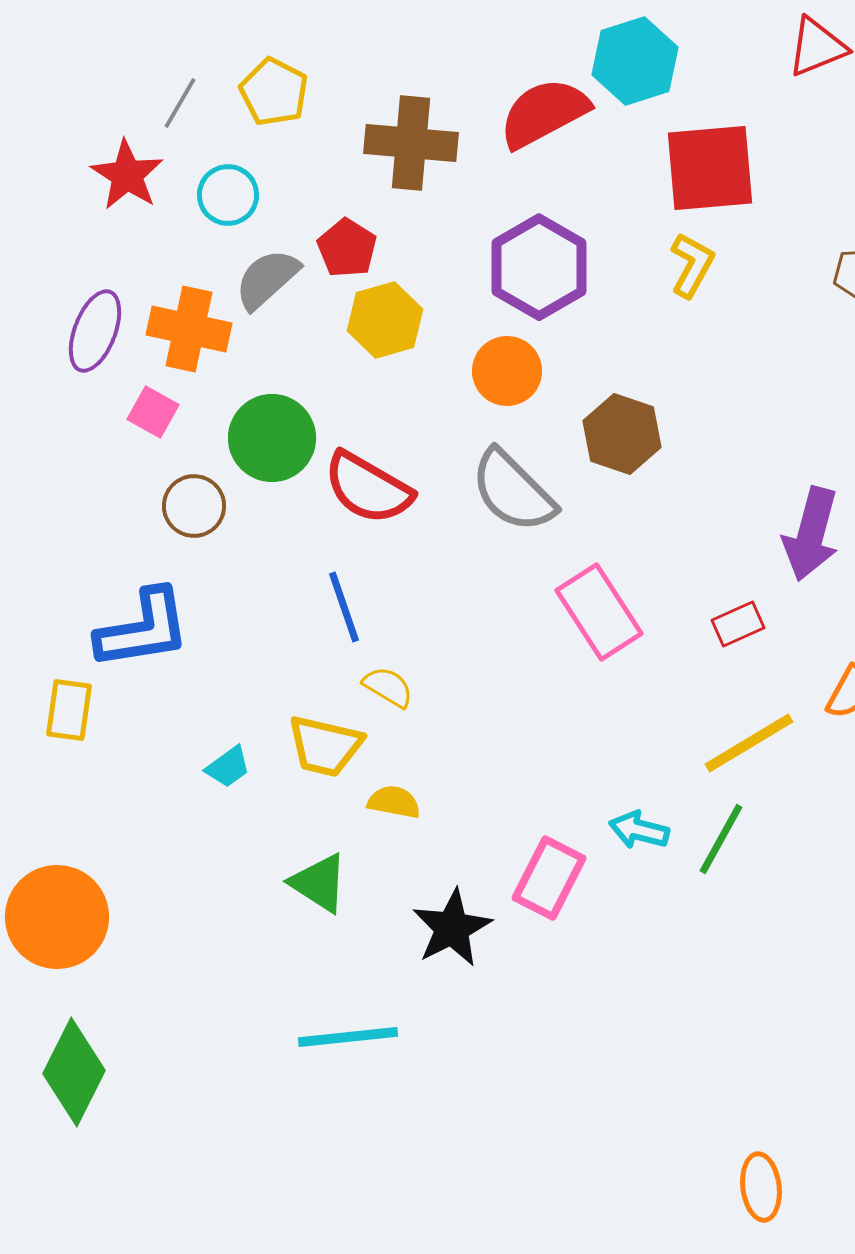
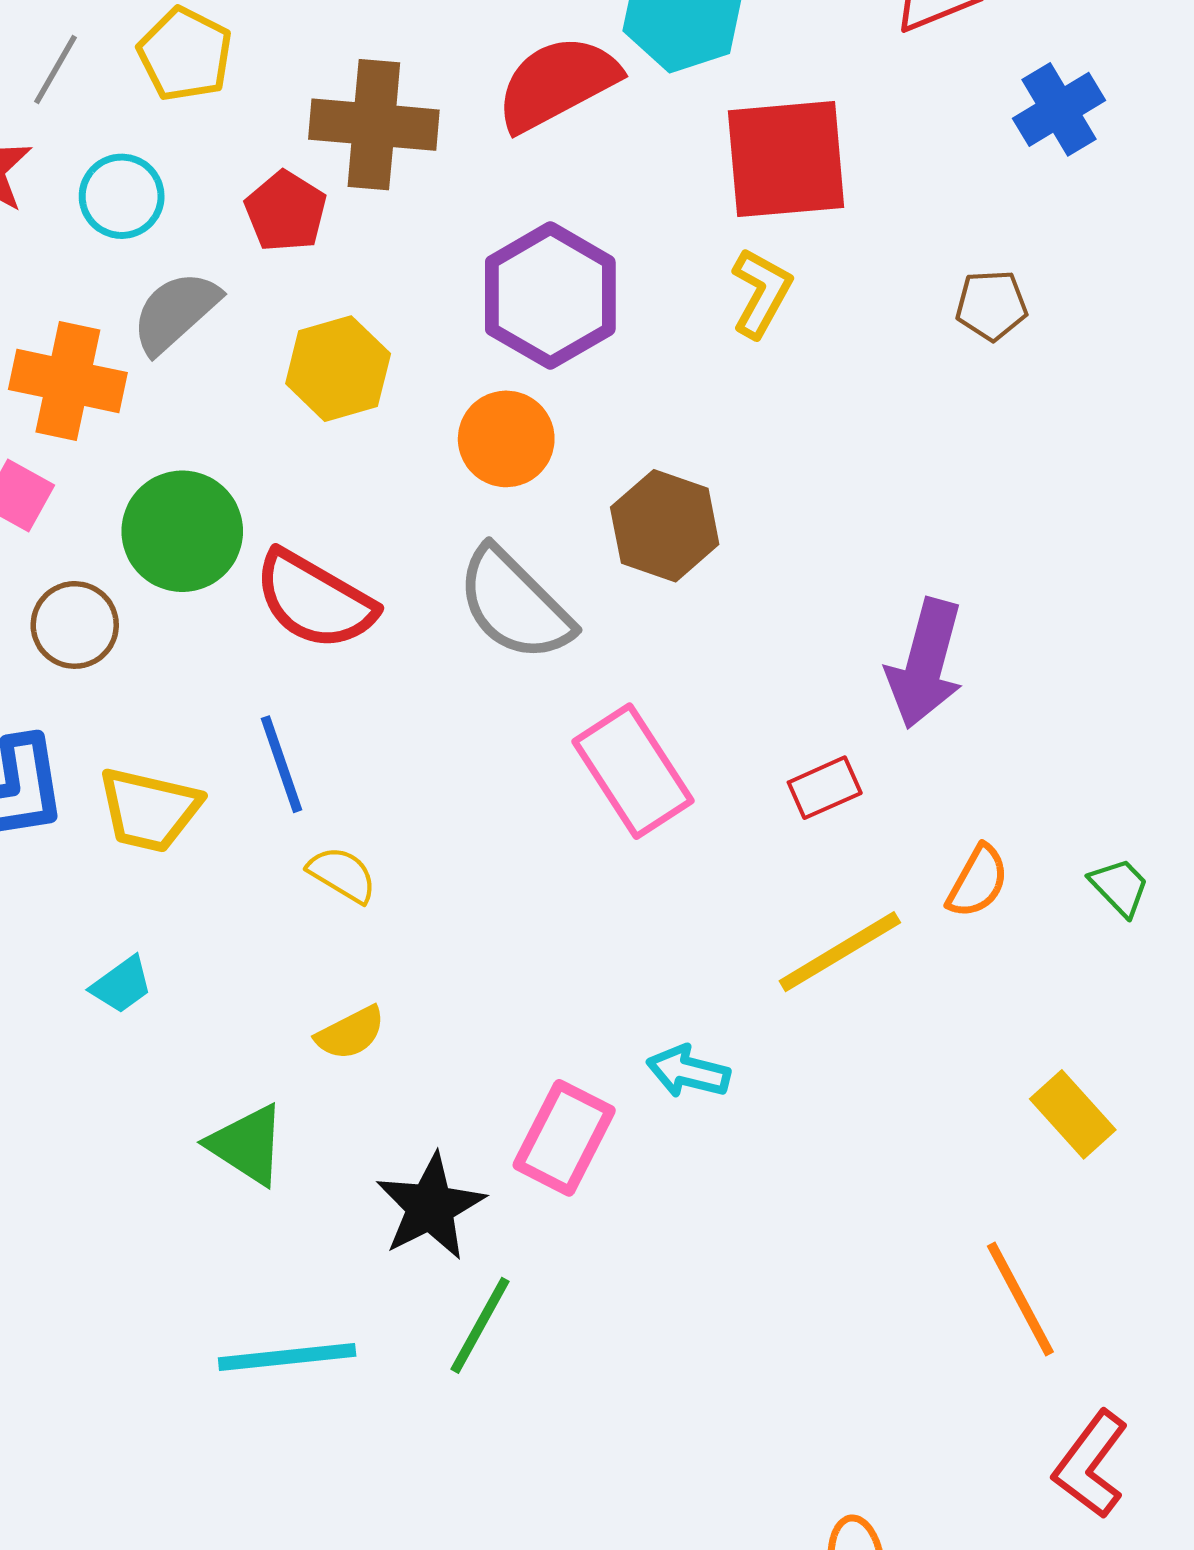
red pentagon: (347, 248) -> (286, 211), moved
yellow trapezoid: (325, 746) -> (149, 810), moved
yellow semicircle: (394, 802) -> (350, 1033), turned 142
green line: (721, 839) -> (480, 1325), moved

